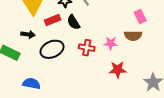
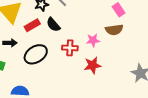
red star: (118, 70) -> (93, 65), moved

